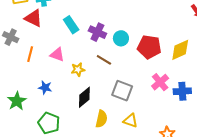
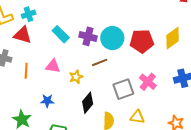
cyan circle: (121, 38) -> (112, 38), size x1.5
brown line: (104, 60) -> (100, 62), turned -42
pink cross: (160, 82) -> (148, 82), moved
gray square: (122, 91) -> (123, 89), turned -30

